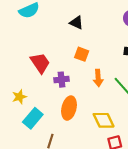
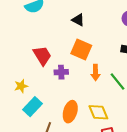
orange square: (82, 54) -> (81, 50), size x1.5
orange ellipse: (69, 108) -> (70, 112), moved

